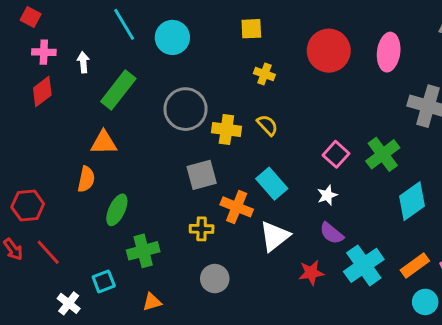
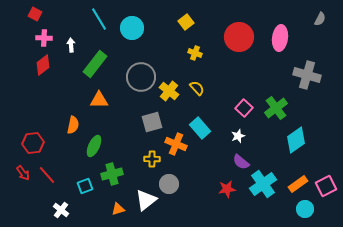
yellow square: (251, 29) -> (186, 22), turned -35
yellow cross: (226, 130) -> (169, 91), turned 30
orange triangle: (104, 143) -> (99, 100), moved
white triangle: (275, 236) -> (146, 200), moved
gray circle: (215, 279) -> (169, 184), moved
cyan square: (104, 281) -> (85, 186), moved

